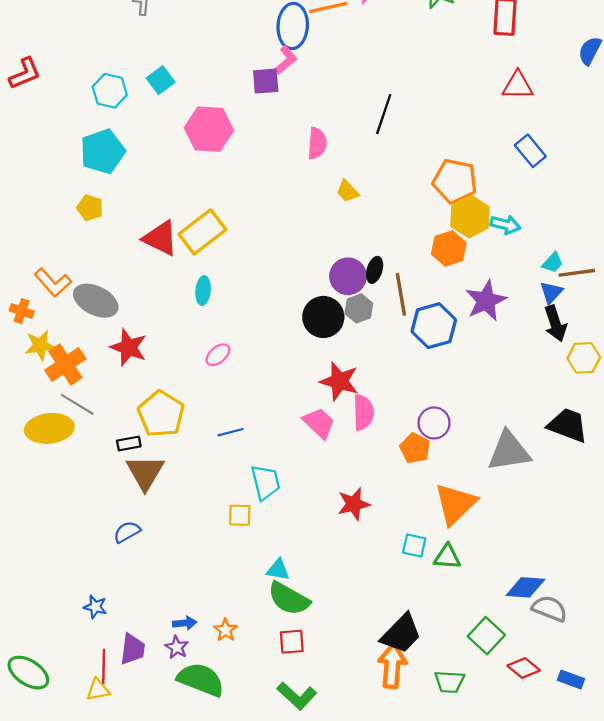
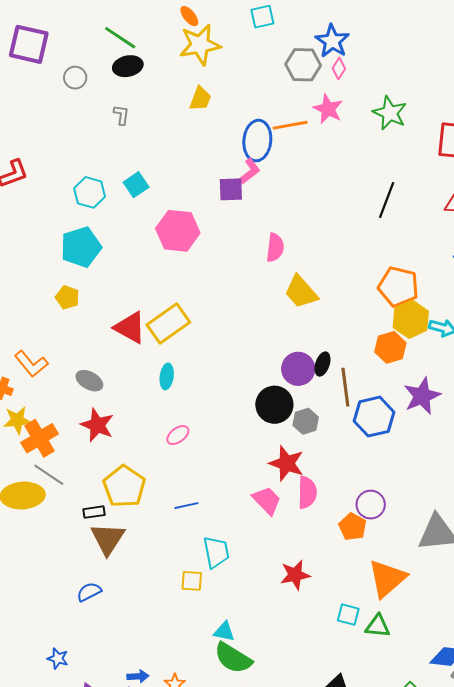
black line: (384, 114) -> (387, 200), moved
yellow trapezoid: (348, 191) -> (301, 292), size x1.6
gray ellipse: (96, 301) -> (89, 381), moved, size x0.7
gray hexagon: (359, 308) -> (306, 421), moved

